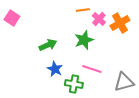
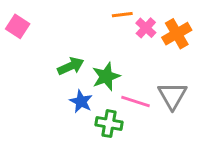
green star: (84, 40) -> (106, 76), moved
gray triangle: (124, 82) -> (172, 96), moved, turned -45

